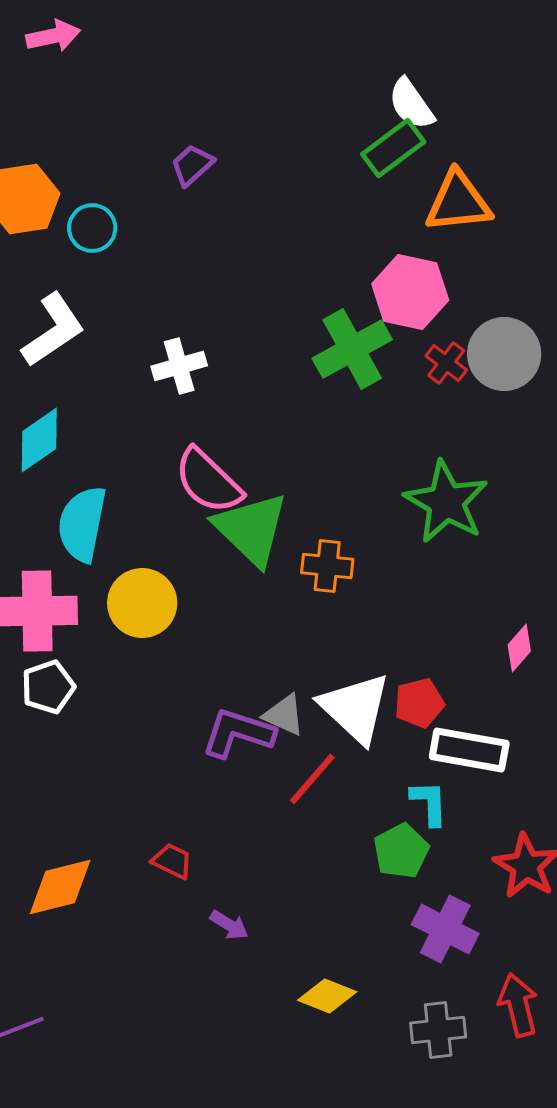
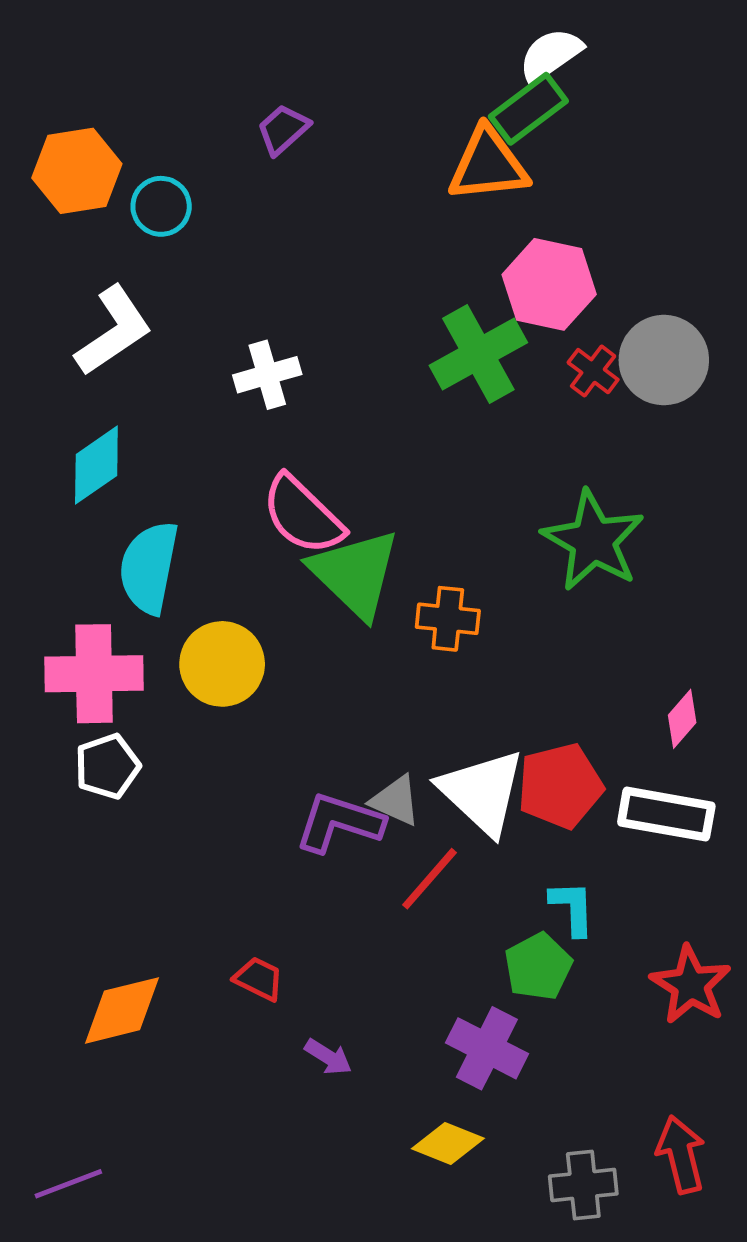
white semicircle: (411, 104) -> (550, 55), turned 90
orange triangle: (458, 202) -> (488, 165), moved
red pentagon: (419, 703) -> (560, 786), size x1.4
white rectangle: (469, 750) -> (666, 814), moved
purple cross: (445, 929) -> (487, 1048), moved

